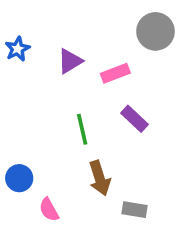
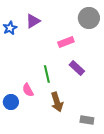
purple triangle: (70, 61) -> (33, 21), moved
pink semicircle: (49, 210) -> (28, 90), moved
gray rectangle: (135, 210) -> (87, 120), moved

